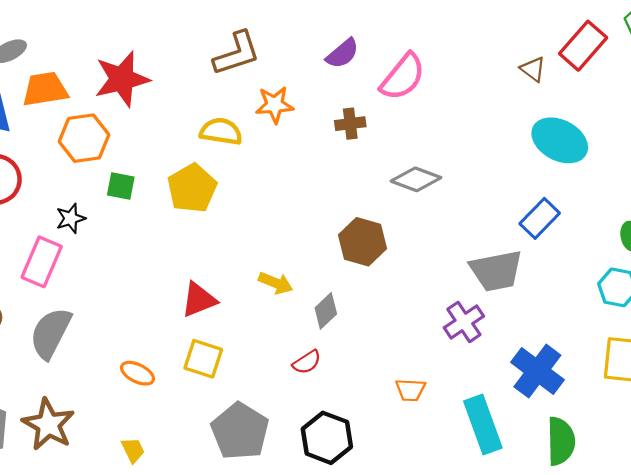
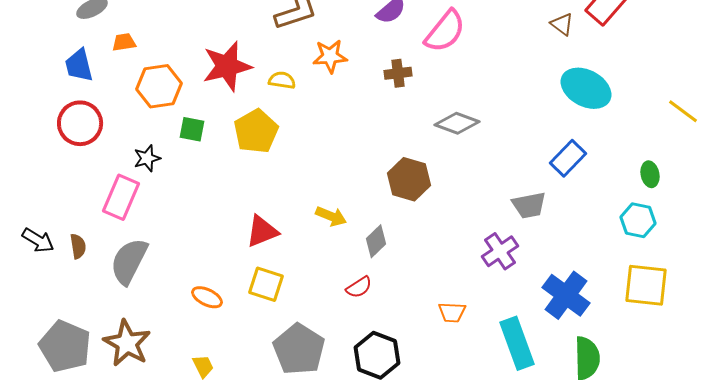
red star: (122, 79) -> (227, 66), moved
orange trapezoid: (45, 89) -> (124, 42), size x0.6
yellow semicircle: (221, 131) -> (282, 80), size x0.7
gray trapezoid: (496, 271) -> (529, 205), size x0.7

